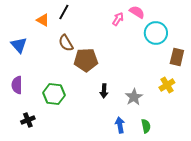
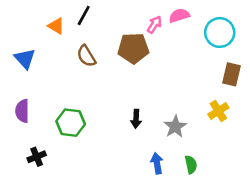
pink semicircle: (137, 12) -> (179, 15), turned -49
cyan circle: (156, 33) -> (220, 32), moved
brown pentagon: (86, 60) -> (133, 48), moved

